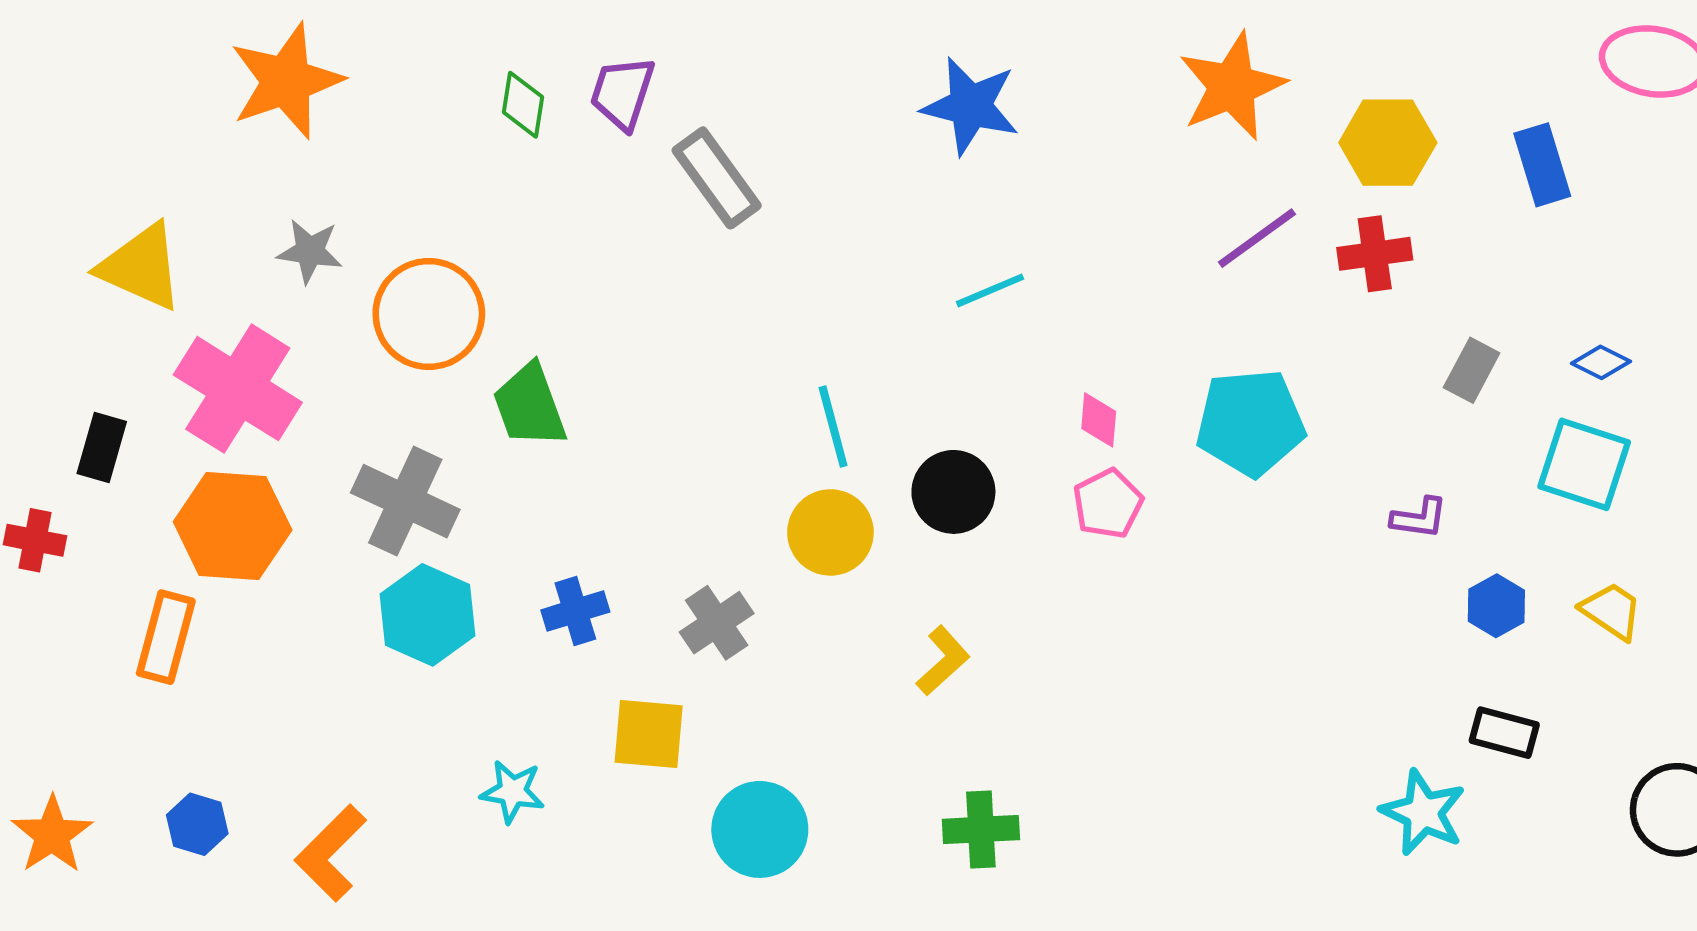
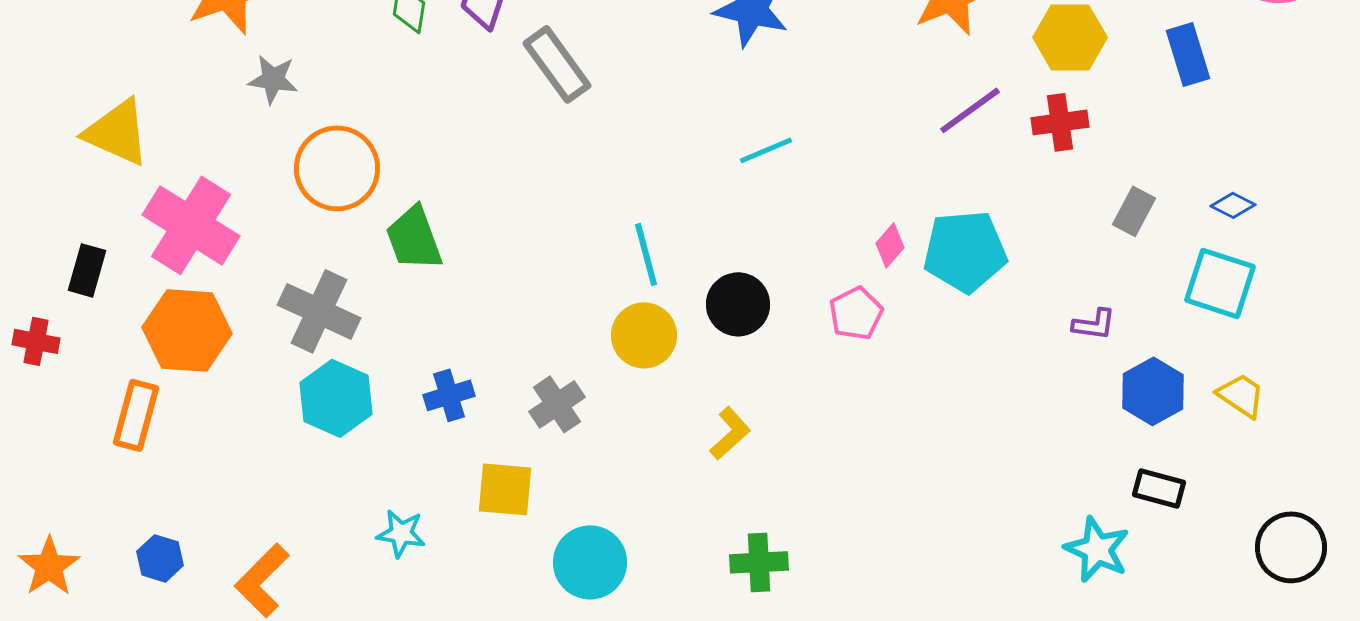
gray star: (310, 251) -> (273, 79), moved
pink diamond: (1099, 420) -> (890, 245), moved, turned 36
blue hexagon: (1496, 606) -> (1153, 391), size x1.4

